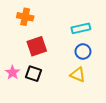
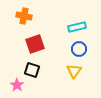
pink star: (13, 73) -> (17, 85), moved
yellow triangle: (78, 75) -> (74, 71), turned 42

